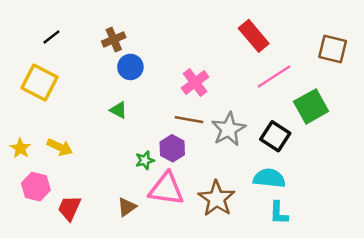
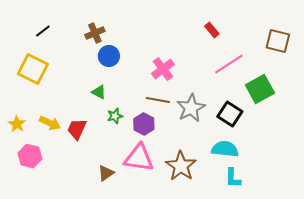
red rectangle: (254, 36) -> (212, 30), size x0.6
green star: (145, 160) -> (115, 116), moved
red trapezoid: (69, 208) -> (77, 129), moved

